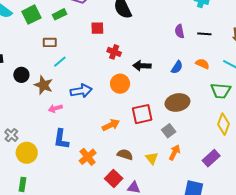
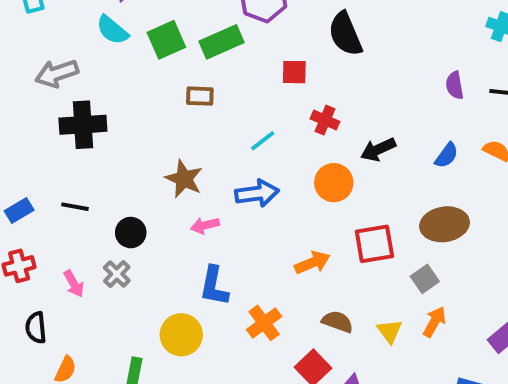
green rectangle: (60, 14) -> (222, 42), size x1.5
cyan line: (60, 62) -> (263, 141), moved
black arrow: (142, 66) -> (378, 149), turned -30
black circle: (21, 75) -> (131, 233), moved
yellow circle: (27, 153) -> (181, 335), moved

